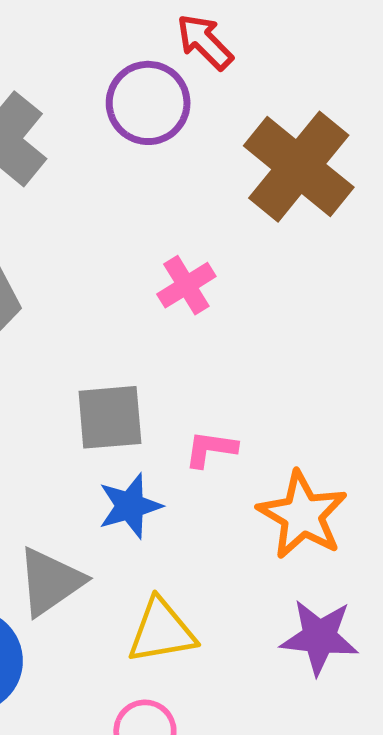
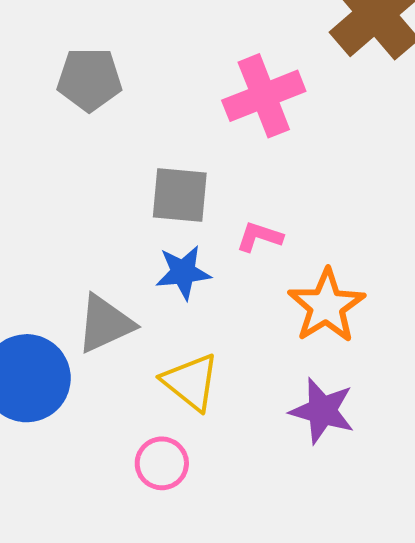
pink cross: (186, 285) -> (264, 96), size x1.6
yellow triangle: (161, 631) -> (191, 382), turned 38

